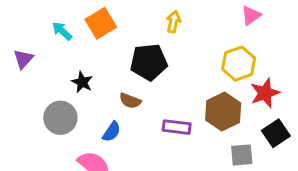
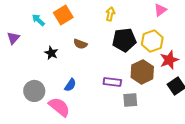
black pentagon: (149, 62) -> (124, 40), moved
brown semicircle: (130, 101) -> (80, 44), moved
gray circle: (60, 118) -> (34, 91), moved
gray square: (242, 155) -> (130, 100), moved

